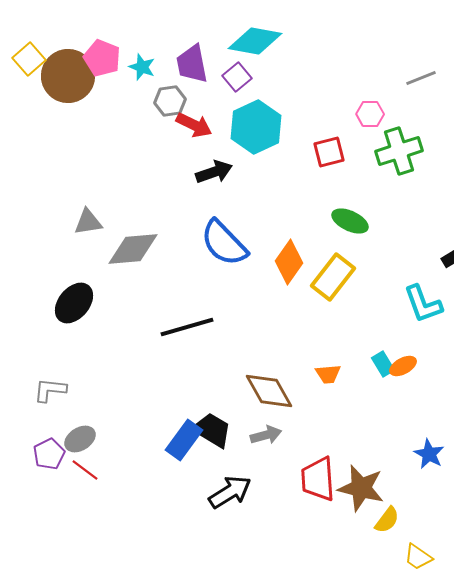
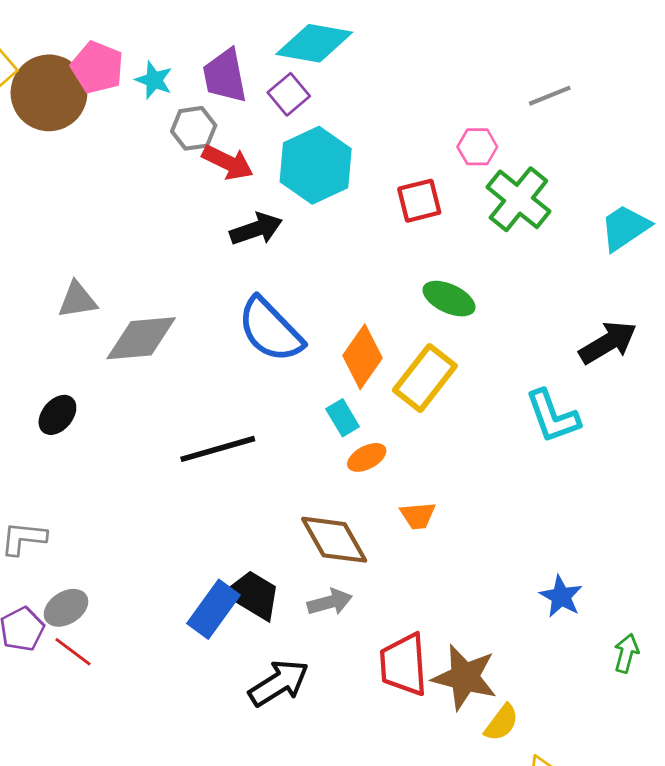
green cross: (399, 151) -> (518, 199), turned -33
black ellipse: (74, 303) -> (57, 415), size x0.7
cyan rectangle: (383, 364) -> (343, 418), moved
orange ellipse: (403, 366) -> (367, 457), moved
blue star: (429, 454) -> (561, 596), moved

